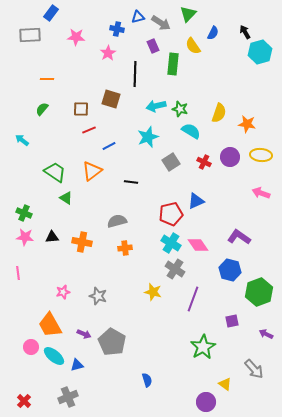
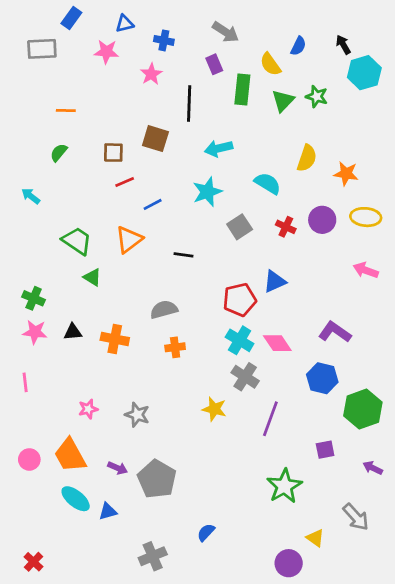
green triangle: (188, 14) -> (283, 101), moved
blue triangle: (138, 17) -> (125, 24), moved
green star: (180, 109) -> (317, 96), moved
pink circle: (31, 347) -> (29, 459), moved
blue semicircle: (147, 380) -> (206, 532), turned -120
gray cross: (68, 397) -> (153, 556), moved

